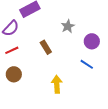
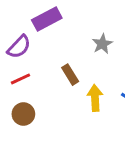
yellow arrow: (57, 84) -> (95, 98), moved

